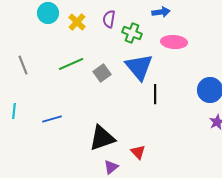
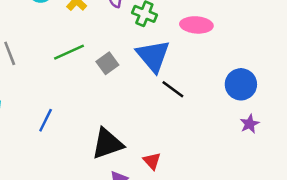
black line: (155, 94) -> (173, 89), turned -54
blue line: (52, 119) -> (46, 120), turned -48

